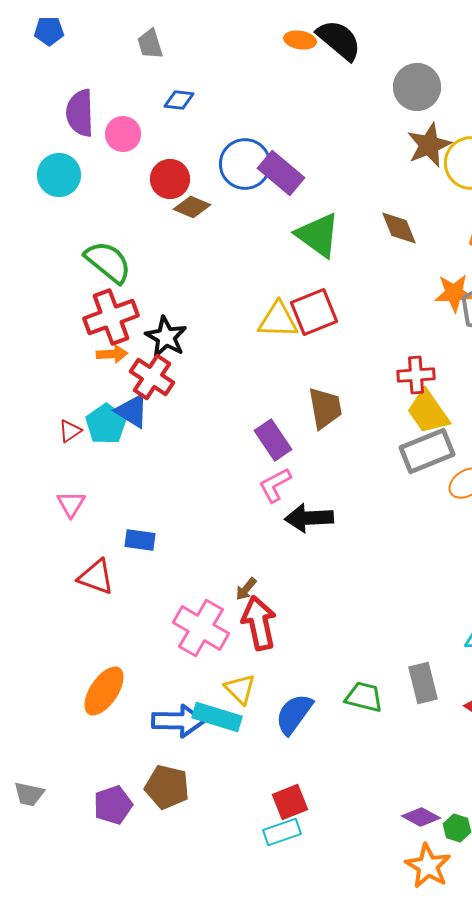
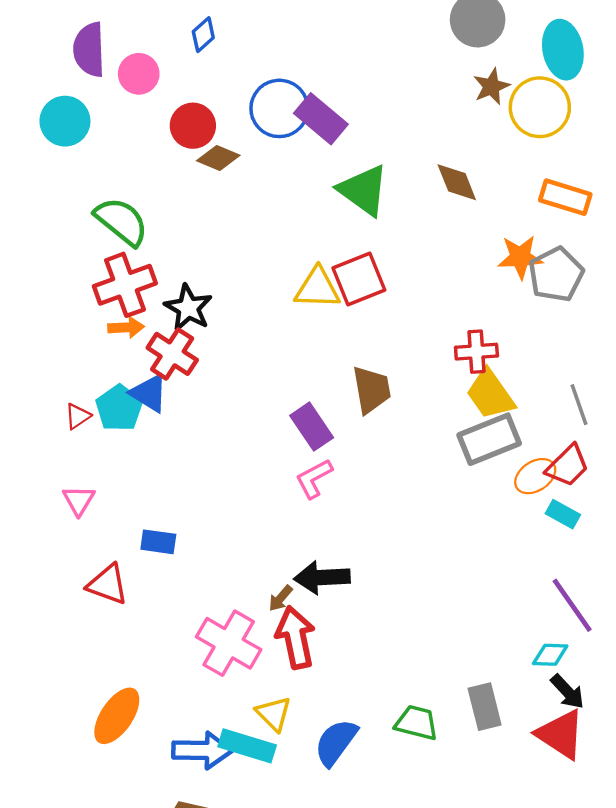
blue diamond: (179, 100) -> (203, 35), turned -48
brown star: (429, 145) -> (491, 87), size x0.7
black arrow: (309, 518) -> (322, 578), moved

